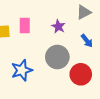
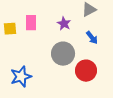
blue star: (22, 70) -> (21, 77), moved

